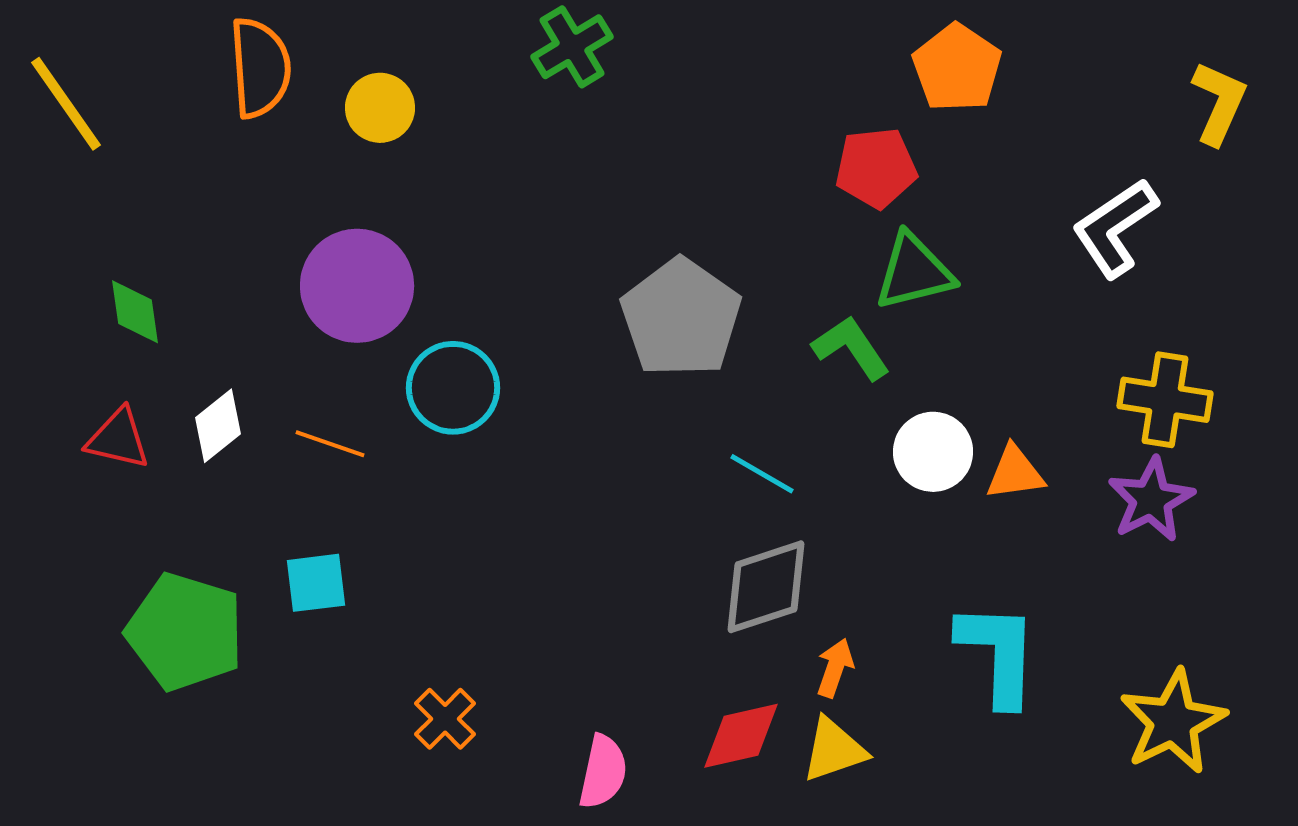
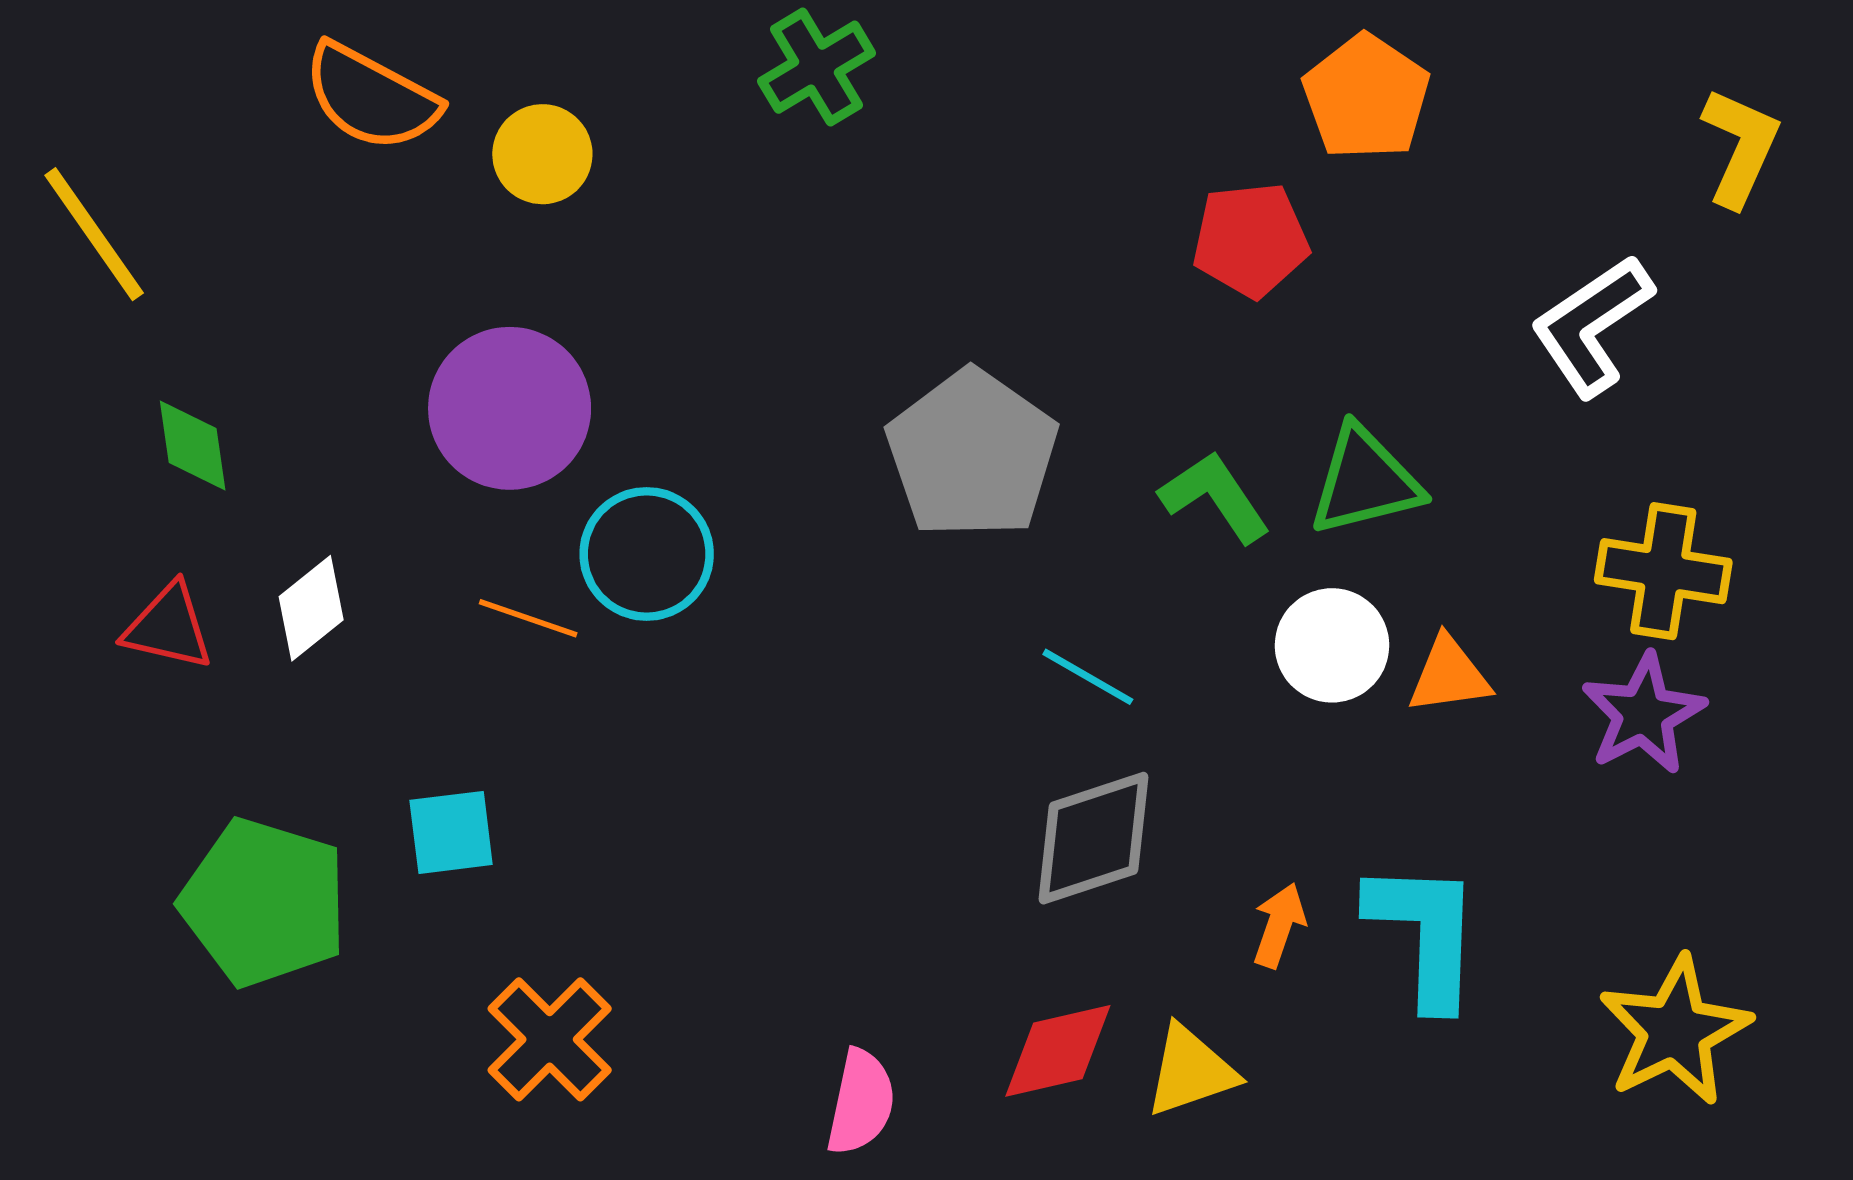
orange semicircle: (260, 68) -> (371, 97), turned 122
yellow line: (66, 104) -> (94, 234), moved
green triangle: (914, 272) -> (1365, 481), moved
orange line: (330, 444) -> (528, 618), moved
orange arrow: (835, 668) -> (1279, 925), moved
orange cross: (445, 719) -> (550, 1039), moved, size x1.4

